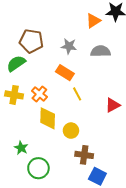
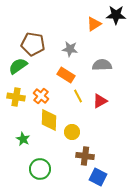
gray semicircle: (100, 51) -> (102, 65), moved
red triangle: (113, 105) -> (100, 101), moved
green star: (21, 148) -> (23, 139), moved

